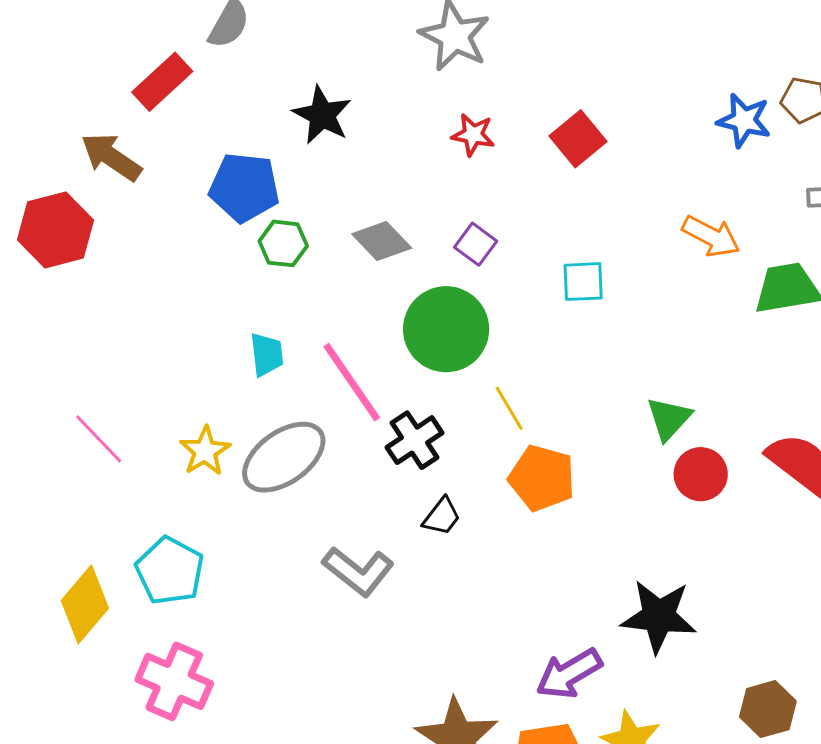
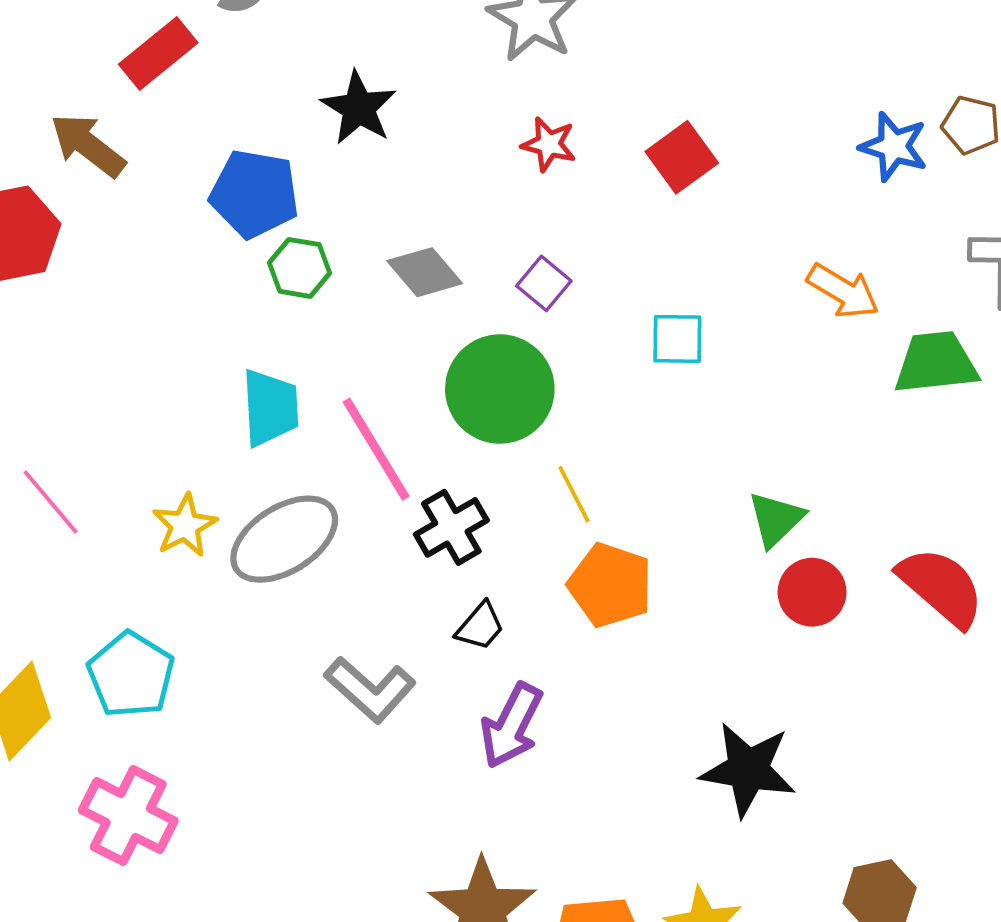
cyan trapezoid: (267, 355) -> (270, 408), size x1.4
purple arrow: (569, 674) -> (511, 726), moved, turned -36

